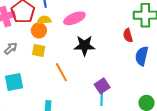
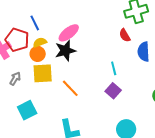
black star: (84, 46) -> (65, 51), moved
yellow square: (39, 51) -> (43, 73), size x1.5
cyan line: (102, 99) -> (114, 68), moved

